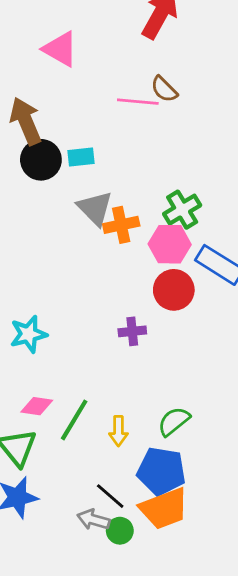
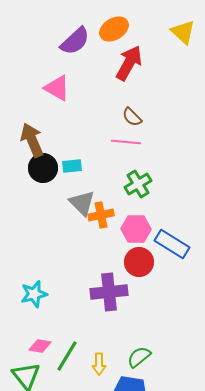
pink line: (138, 102) -> (126, 142), moved
green cross: (182, 210) -> (138, 184), moved
purple cross: (132, 331) -> (109, 292), size x1.8

